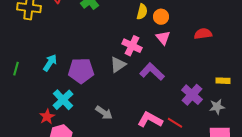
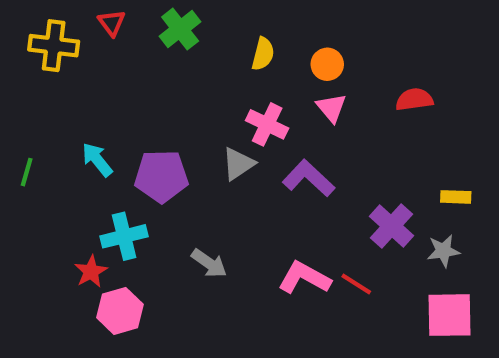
yellow semicircle: (142, 12) -> (263, 54), moved
cyan arrow: (50, 63) -> (97, 160), turned -72
cyan cross: (63, 100) -> (124, 236), turned 30

